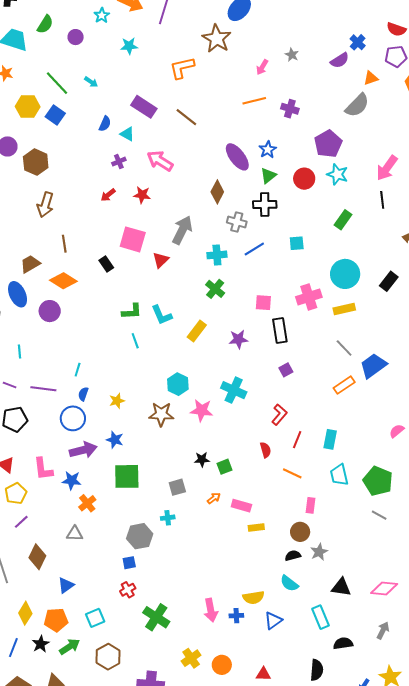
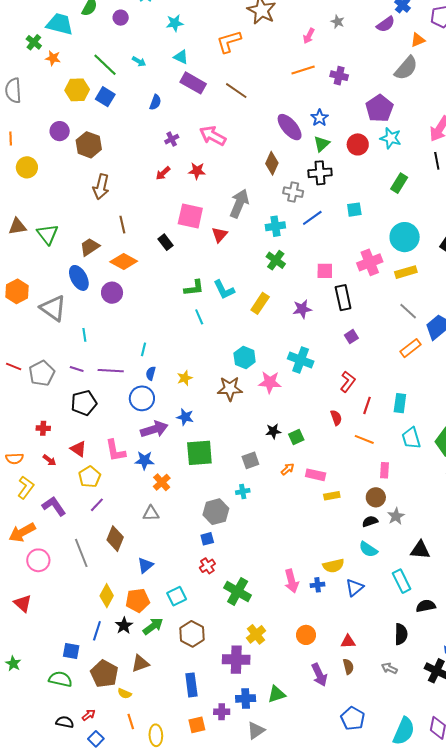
cyan triangle: (127, 134) -> (181, 57), moved
yellow cross: (191, 658) -> (256, 634), moved

